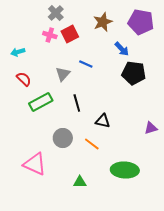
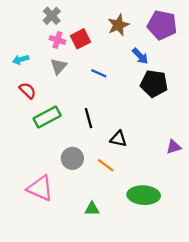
gray cross: (56, 13) -> (52, 16), moved
gray triangle: (63, 74) -> (59, 66), moved

